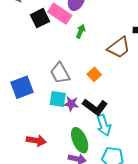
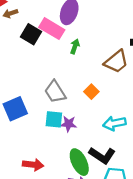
black square: (40, 18) -> (31, 34), turned -30
black L-shape: (95, 107) -> (102, 155), moved
cyan arrow: (104, 125) -> (114, 123), moved, turned 100

